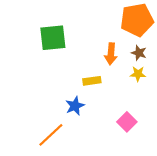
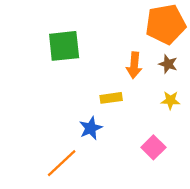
yellow star: (138, 74) -> (170, 100), moved

